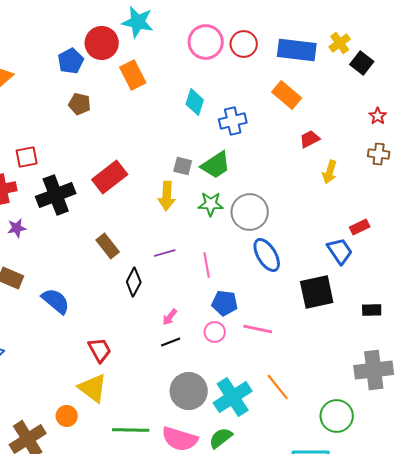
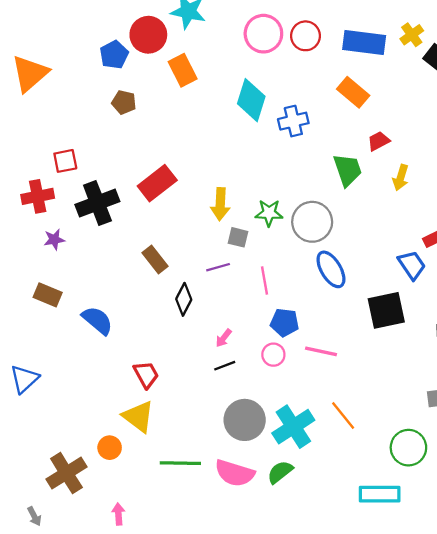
cyan diamond: (195, 102) -> (251, 100), size x1.4
green trapezoid: (216, 165) -> (348, 170), moved, turned -76
gray square: (183, 166) -> (238, 237), moved

